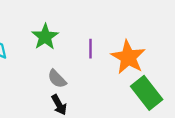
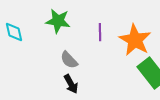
green star: (45, 37) -> (58, 21), turned -30

